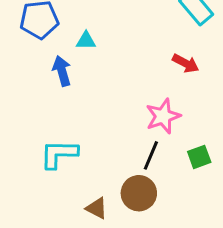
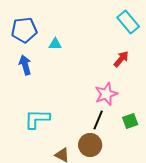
red arrow: (186, 63) -> (121, 59), turned -78
blue arrow: (62, 71) -> (25, 65), moved

